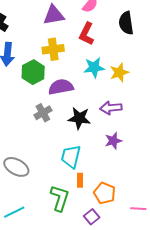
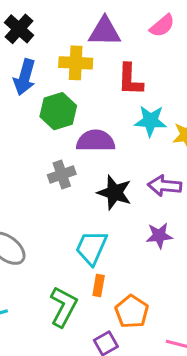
red L-shape: (87, 34) -> (130, 80), moved, turned -35
yellow cross: (53, 49) -> (76, 63), moved

